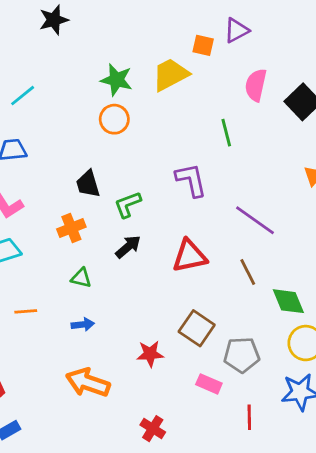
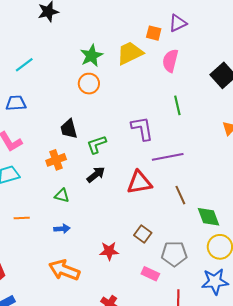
green star: (117, 80) -> (91, 56), turned 30
pink semicircle: (256, 85) -> (170, 61), moved
green line: (226, 133) -> (177, 105), moved
purple line: (255, 220) -> (168, 157), moved, turned -48
brown square: (197, 328) -> (143, 234), size x0.7

